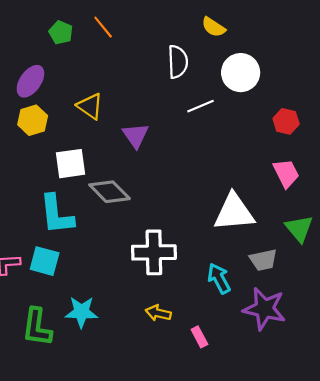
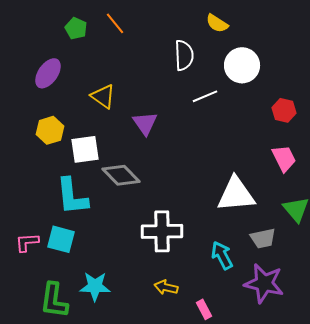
yellow hexagon: (33, 120) -> (50, 130), moved

